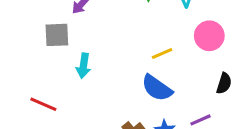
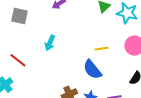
gray square: (57, 35) -> (20, 16), moved

